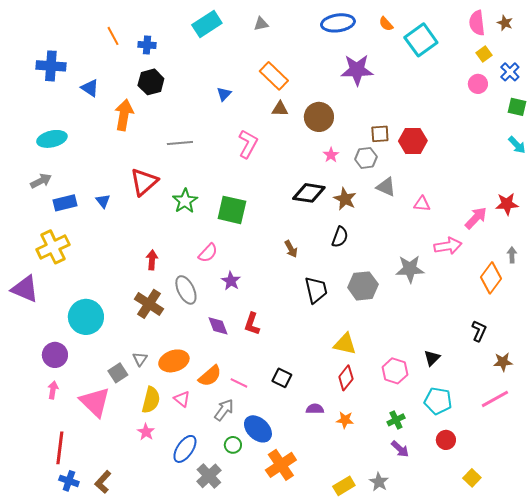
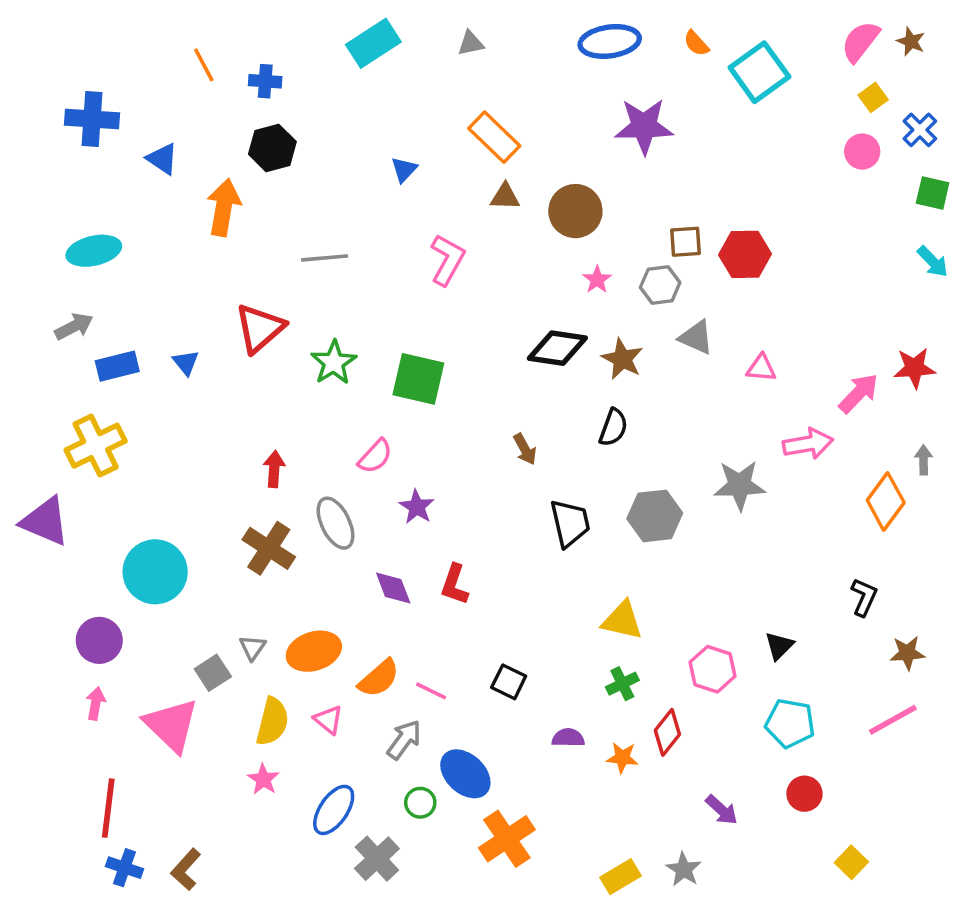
pink semicircle: (477, 23) -> (860, 41), turned 45
red diamond: (346, 378) -> (667, 732), moved
green cross: (396, 420) -> (622, 684), moved

